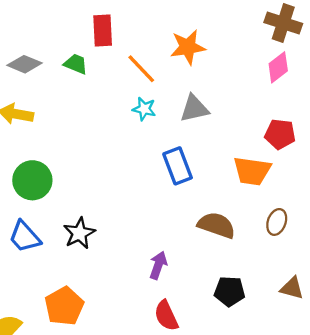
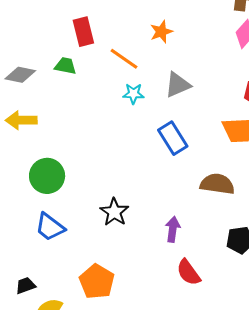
orange star: (188, 47) -> (161, 32), size x0.7
black star: (79, 233) -> (114, 212), moved

